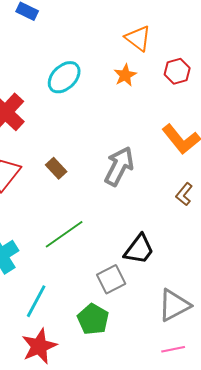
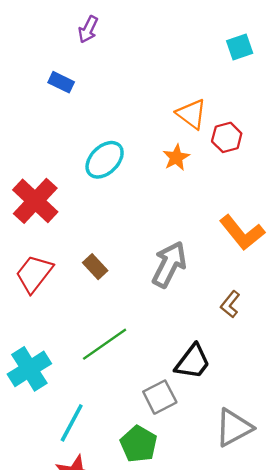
red hexagon: (177, 71) -> (227, 137), moved
brown L-shape: (184, 194) -> (230, 304), moved

